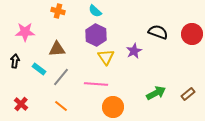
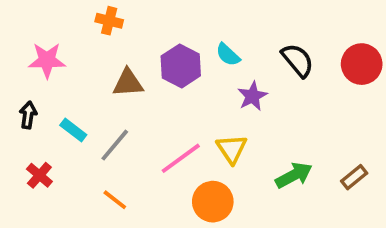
cyan semicircle: (95, 11) -> (228, 55), moved
black semicircle: (158, 32) -> (298, 60), turned 30
brown triangle: (57, 49) -> (128, 83), moved
yellow triangle: (106, 57) -> (232, 149), moved
pink line: (96, 84) -> (181, 158), turned -40
red cross: (21, 104) -> (39, 175), moved

